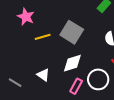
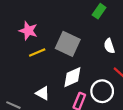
pink star: (26, 17) -> (28, 31), moved

